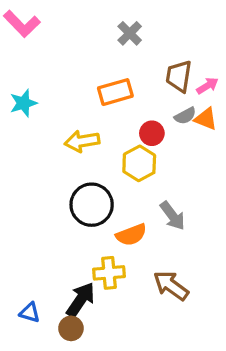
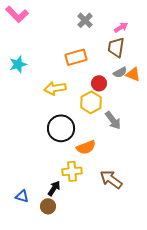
pink arrow: (207, 86) -> (121, 27), moved
gray arrow: (173, 216) -> (113, 120), moved
black arrow: (80, 300) -> (54, 188), size x0.7

